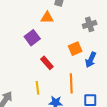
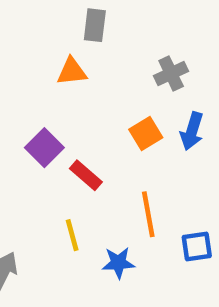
purple square: (32, 38) -> (44, 148), moved
blue arrow: (91, 60) -> (192, 131), moved

